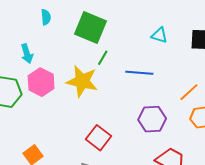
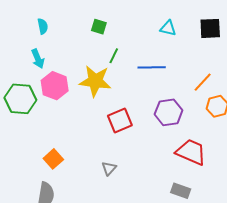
cyan semicircle: (46, 17) -> (43, 26), moved
green square: (91, 27) -> (99, 27), size x0.5
red square: (99, 138) -> (120, 121), moved, turned 35

